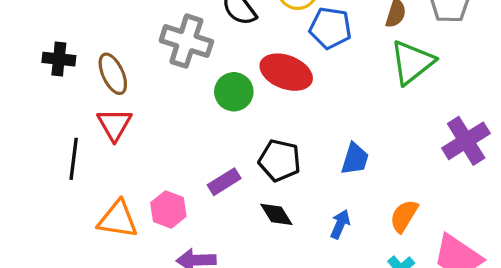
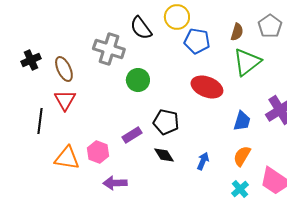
black cross: (59, 59) -> (31, 60), turned -30
red ellipse: (286, 72) -> (207, 87), moved
blue trapezoid: (355, 159) -> (242, 121), moved

